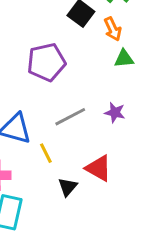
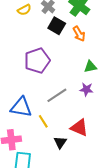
green triangle: (124, 59) -> (90, 67), moved

